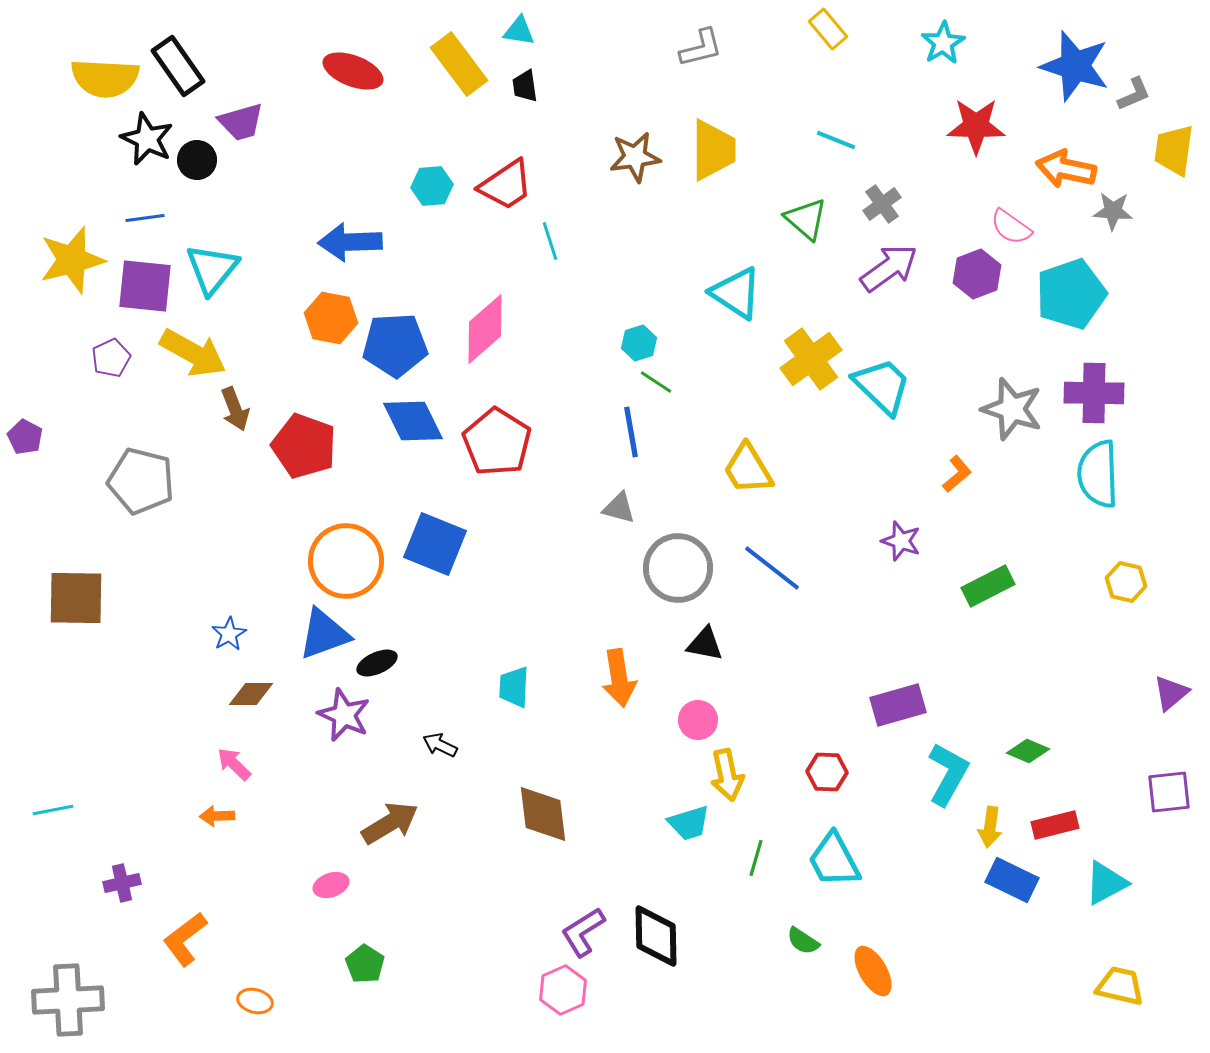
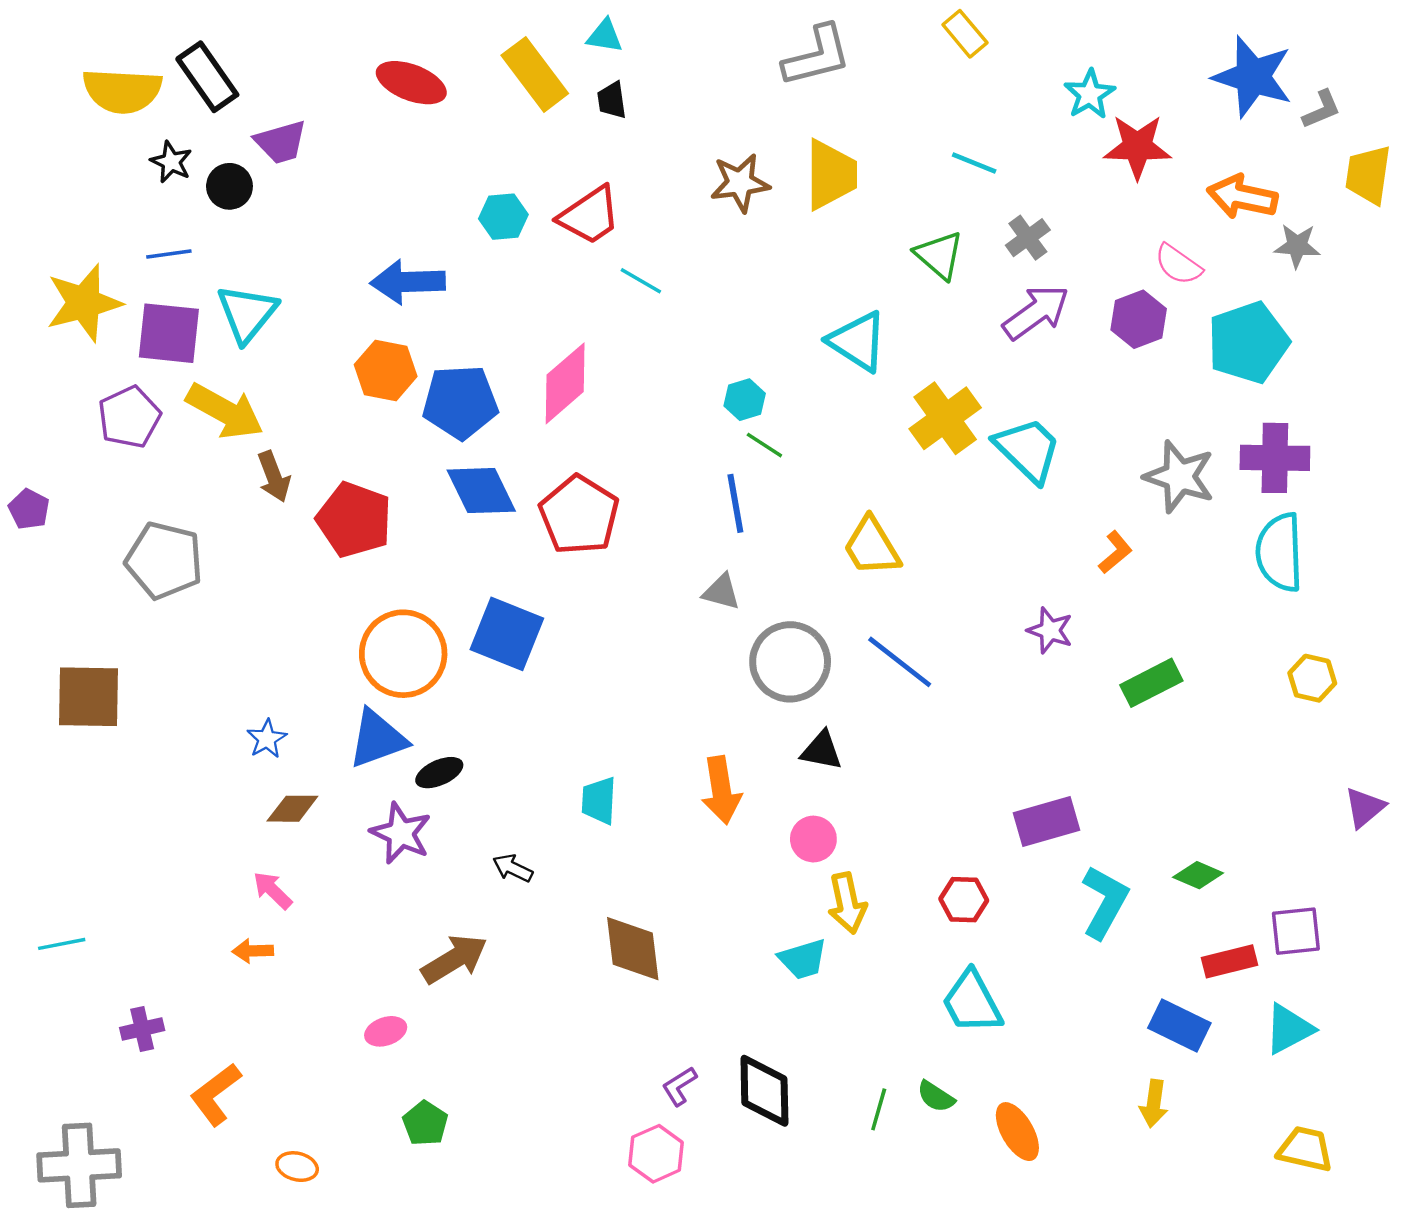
cyan star: (943, 43) -> (1090, 94), moved
gray L-shape: (701, 48) -> (817, 56), size x1.4
black star: (147, 139) -> (171, 162), size x0.7
cyan line: (550, 241) -> (641, 281), turned -42
purple pentagon: (111, 358) -> (129, 417), size x1.4
purple square: (1169, 792) -> (1296, 931), moved
yellow arrow: (990, 827) -> (1154, 1104), moved
green line: (756, 858) -> (879, 1109), moved
purple L-shape: (583, 932) -> (679, 1086), size x0.7

